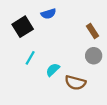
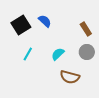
blue semicircle: (48, 14) -> (45, 21), moved, turned -120
cyan semicircle: (53, 70) -> (58, 54), moved

